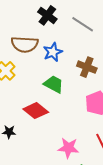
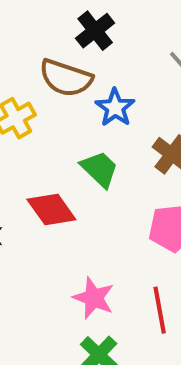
black cross: (47, 15) -> (95, 31), moved
blue star: (53, 52) -> (115, 108), turned -30

